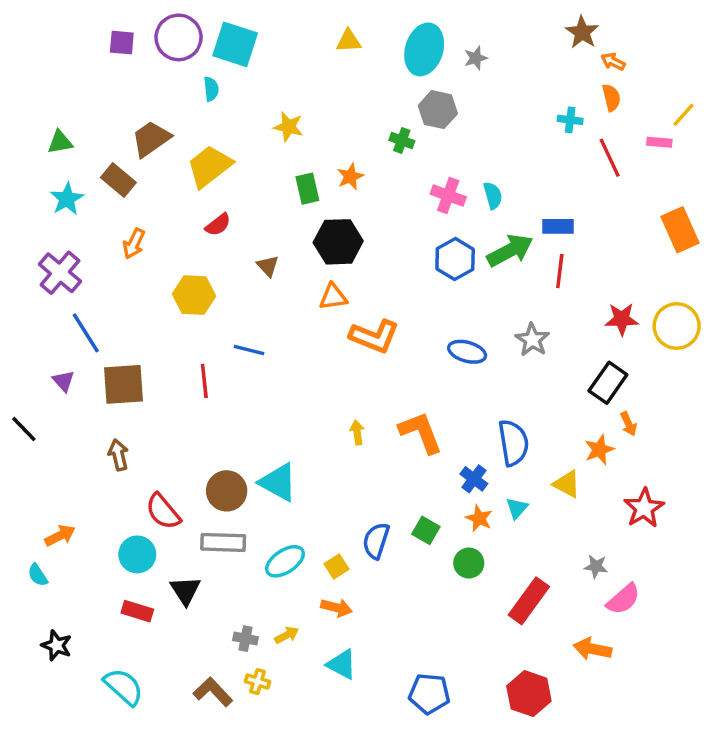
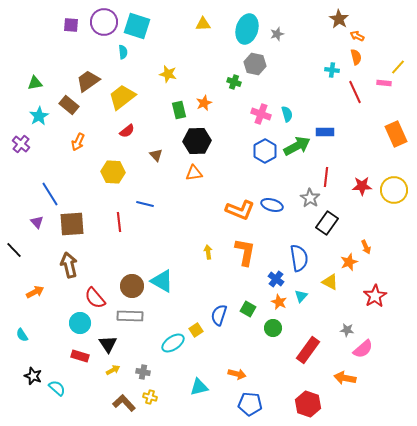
red line: (560, 271) -> (326, 177), moved
purple cross: (60, 273) -> (21, 144), moved, size x0.7
orange L-shape: (374, 336) -> (240, 210), moved
black rectangle: (608, 383) -> (327, 223), moved
orange L-shape: (421, 432) -> (245, 252), turned 32
brown arrow: (118, 455) -> (69, 265), size x1.4
orange arrow: (60, 536) -> (35, 292), moved
cyan ellipse: (285, 561) -> (173, 343), moved
orange arrow: (337, 608) -> (237, 374), moved
yellow arrow: (287, 635) -> (113, 370), moved
cyan triangle: (342, 664) -> (199, 387), turned -42
cyan semicircle: (124, 687) -> (57, 388), moved, size x0.7

